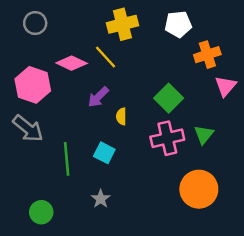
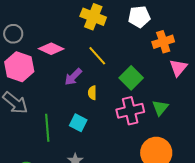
gray circle: (35, 23) -> (13, 34), moved
yellow cross: (122, 24) -> (93, 17), turned 35
yellow line: (105, 57) -> (97, 56), moved

